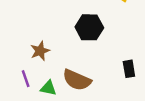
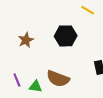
brown star: (40, 51) -> (26, 40), moved

